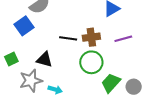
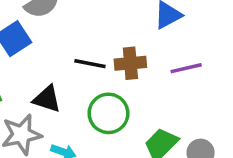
green circle: (91, 62) -> (109, 113), moved

